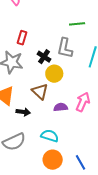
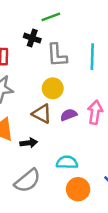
green line: (77, 24) -> (51, 17), moved
black cross: (44, 57) -> (32, 38), moved
purple semicircle: (61, 107) -> (69, 115), moved

